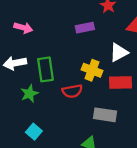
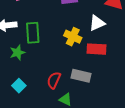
red semicircle: (72, 91) -> (54, 80), moved, turned 120

